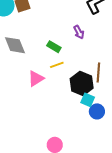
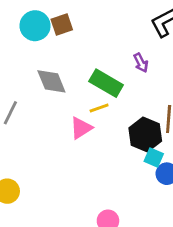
green rectangle: (54, 47) -> (106, 83), size x1.6
yellow line: (57, 65) -> (99, 108), moved

